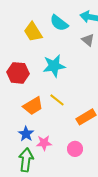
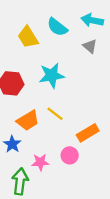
blue star: (26, 134) -> (12, 144), moved
pink circle: (75, 149) -> (70, 155), moved

